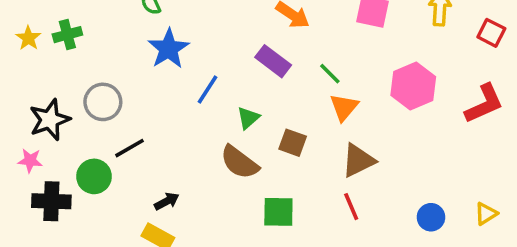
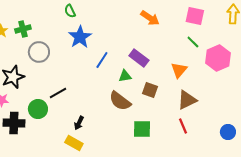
purple rectangle: (273, 61) -> (139, 58), moved
green line: (330, 74) -> (193, 42), moved
gray circle: (103, 102) -> (39, 52), moved
green triangle: (248, 118) -> (125, 76), turned 32
black arrow: (167, 201) -> (79, 123), turned 144

